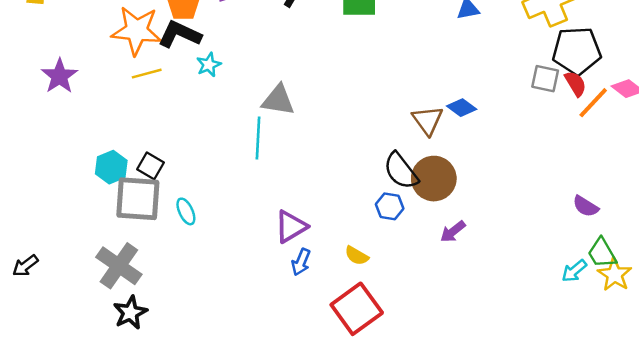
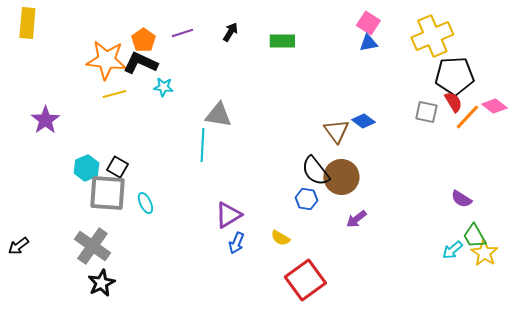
cyan star: (209, 65) -> (163, 87), turned 30
purple star: (59, 76) -> (45, 120), moved
gray square: (545, 79) -> (426, 112), moved
red square: (357, 309) -> (305, 280), moved

